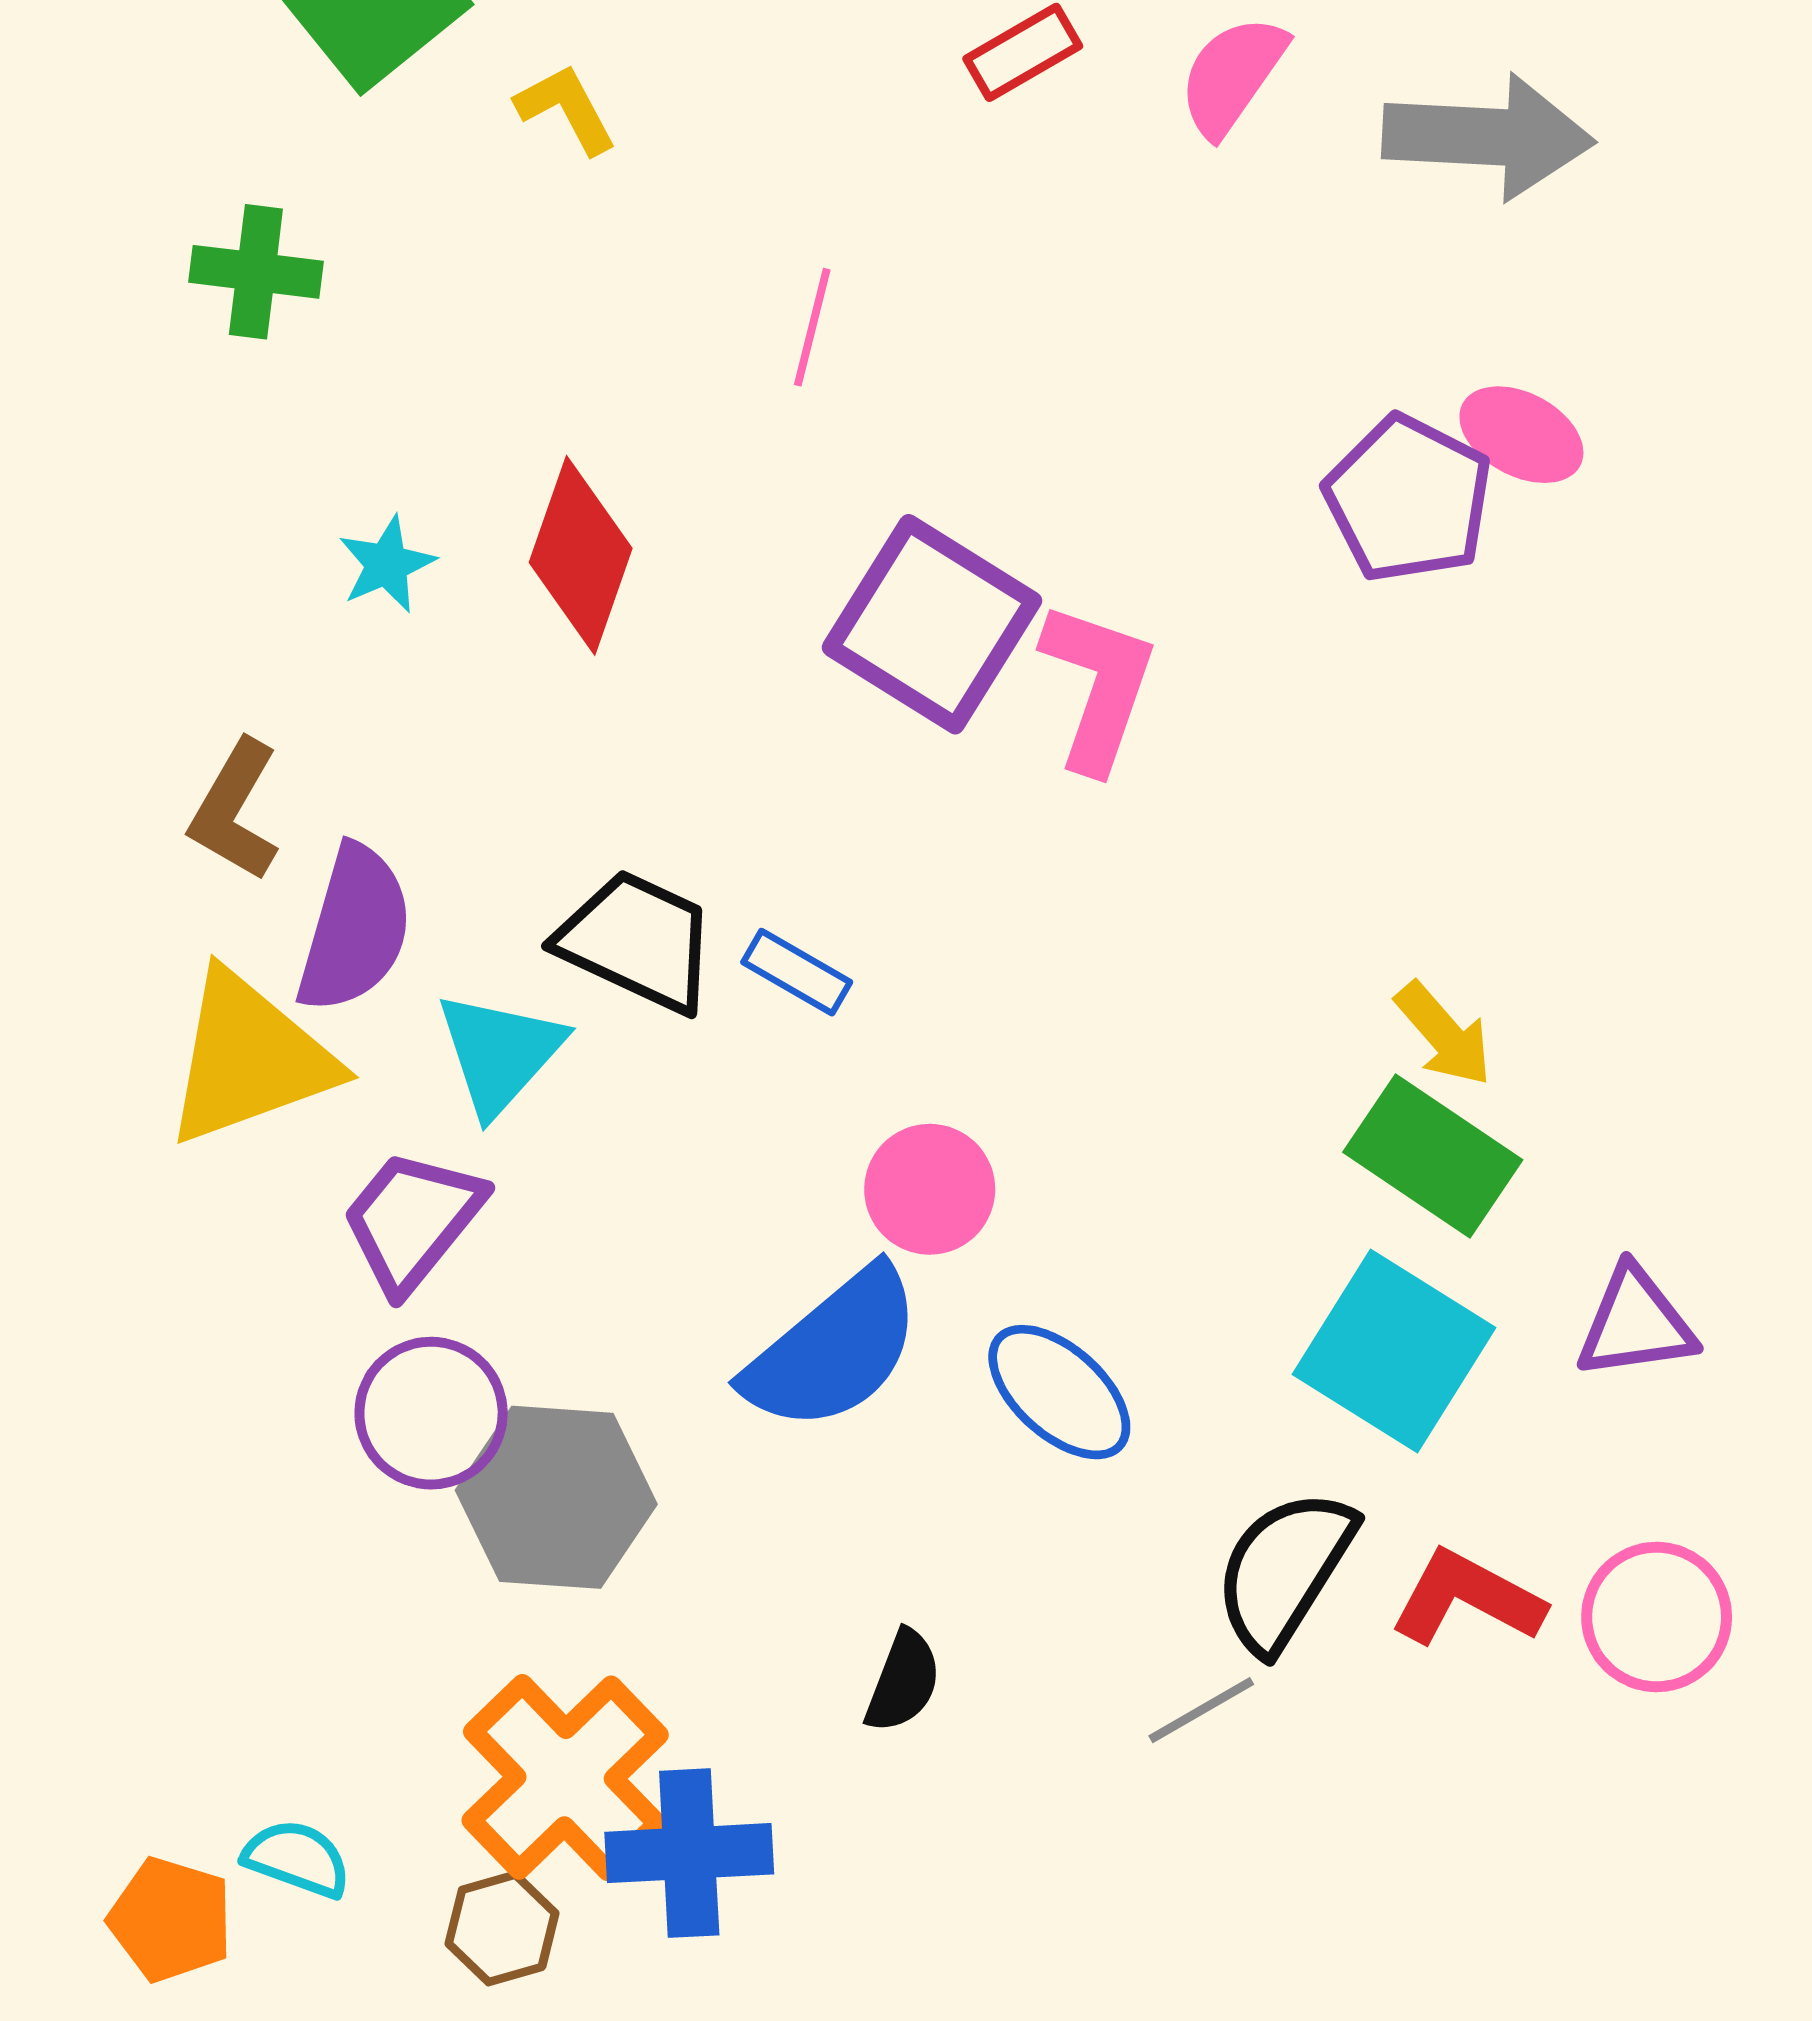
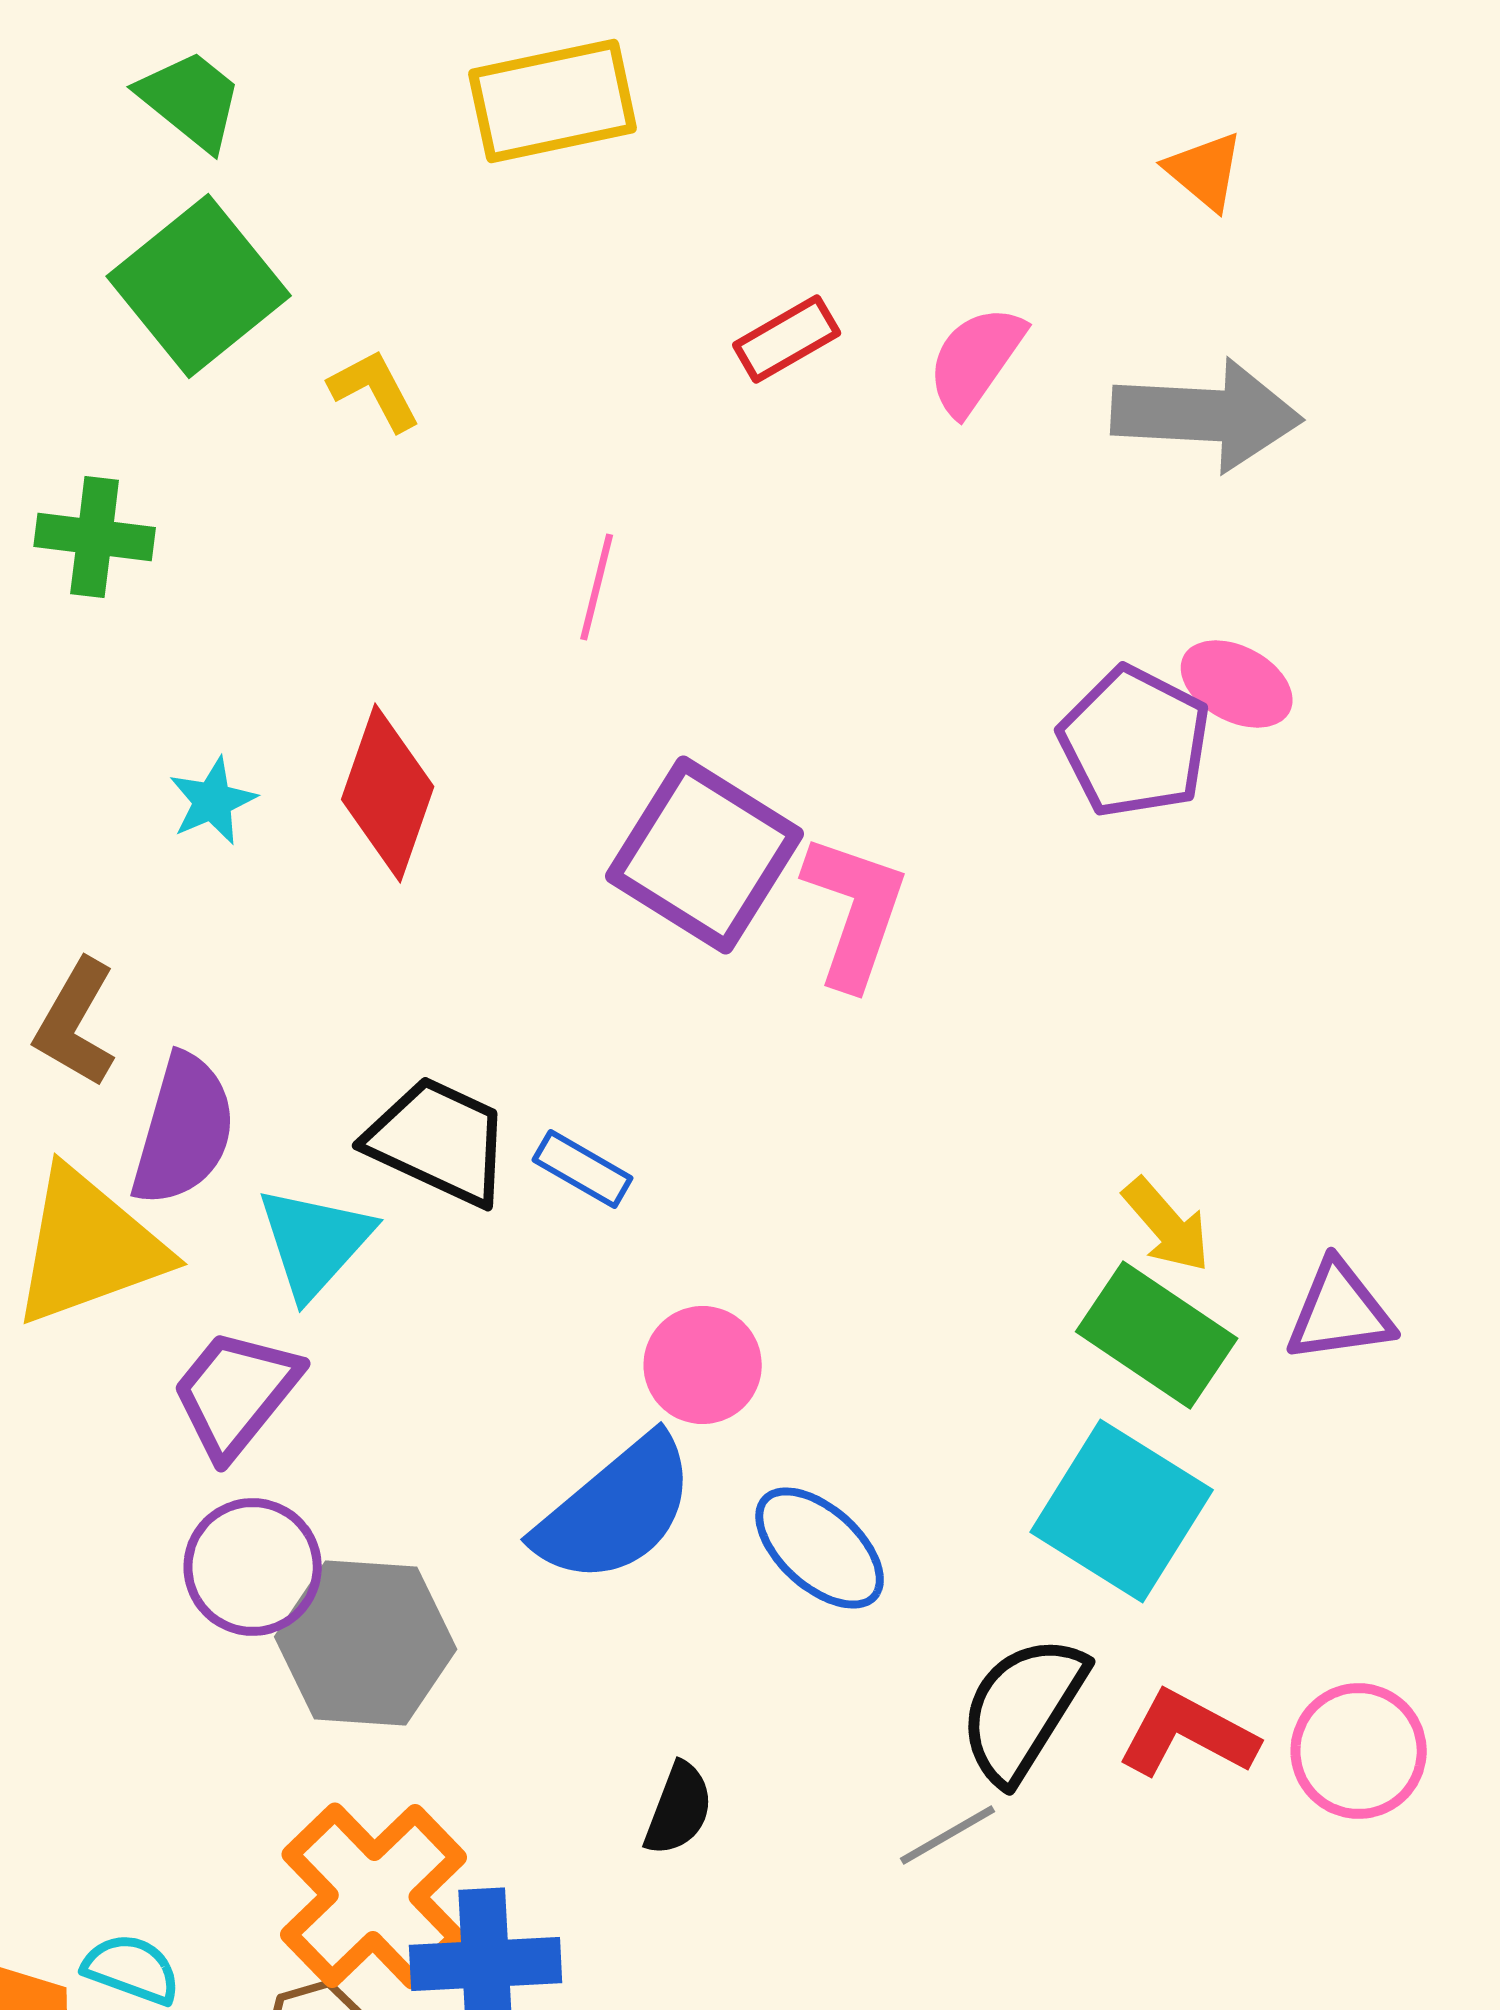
purple triangle: (1636, 1323) -> (1340, 1312), moved

